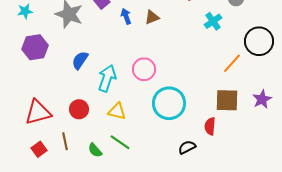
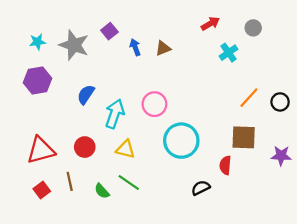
cyan star: (25, 11) -> (37, 42), moved
black circle: (259, 41) -> (280, 102), moved, size x0.6
purple star: (262, 99) -> (281, 156), moved, turned 30

